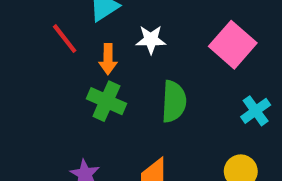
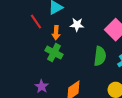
green semicircle: (174, 101) -> (100, 56), moved

